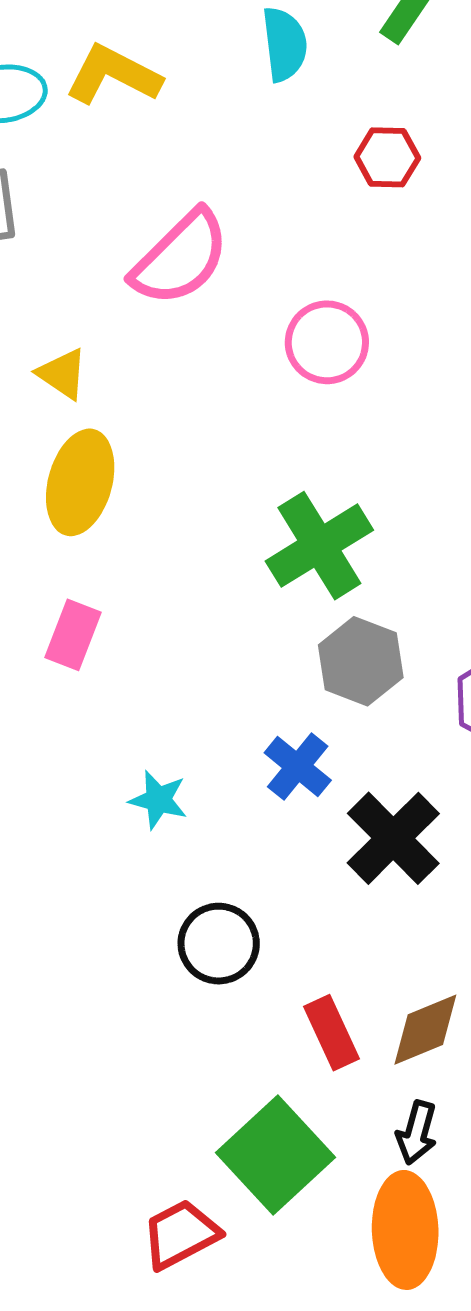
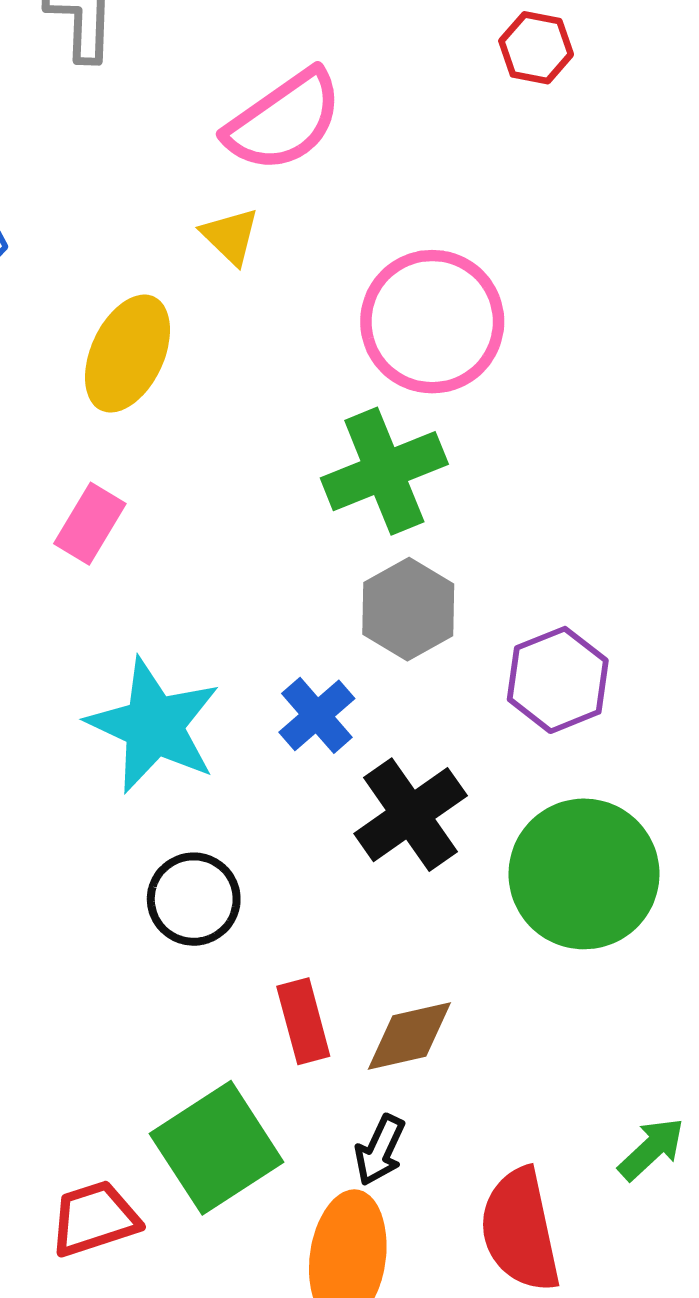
pink circle: (327, 342) -> (432, 322), moved, size x1.5
yellow triangle: (62, 374) -> (230, 236), moved
cyan star: (158, 800) -> (154, 726), size x2.0

